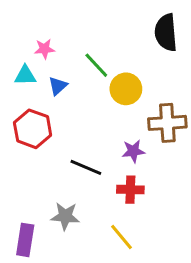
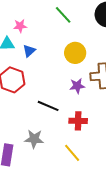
green line: (96, 65) -> (63, 15), moved
purple star: (133, 151) -> (77, 86), moved

